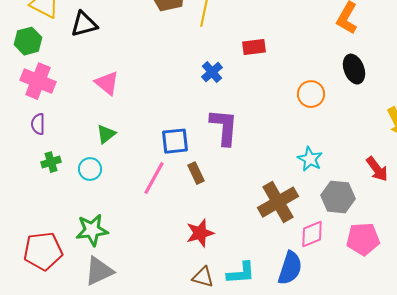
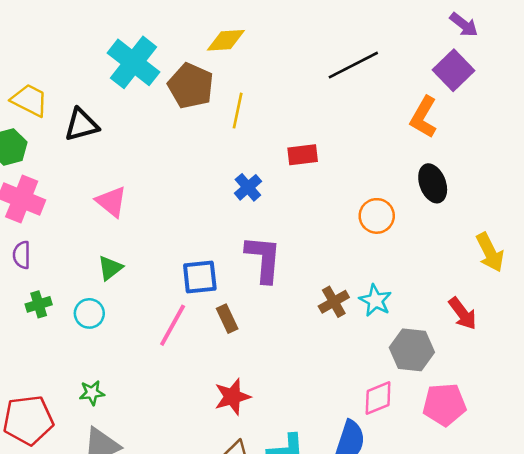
brown cross: (278, 202) -> (334, 302), moved, size x0.6
green star: (92, 230) -> (92, 393), size x0.6

